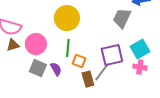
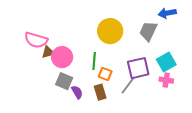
yellow circle: (67, 18) -> (110, 31), moved
brown triangle: (13, 45) -> (48, 52), moved
purple semicircle: (56, 69) -> (77, 92), moved
brown rectangle: (88, 79) -> (100, 92), moved

